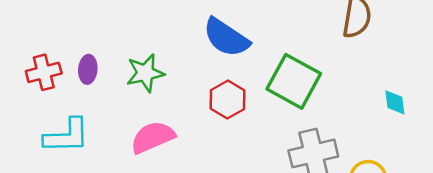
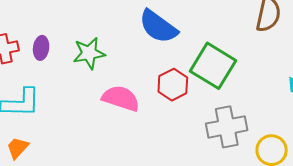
red hexagon: (228, 100) -> (173, 85), moved
pink semicircle: (153, 137) -> (121, 98), moved, turned 39

